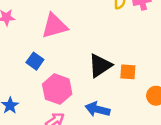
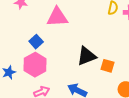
pink hexagon: (57, 89) -> (35, 65), moved

